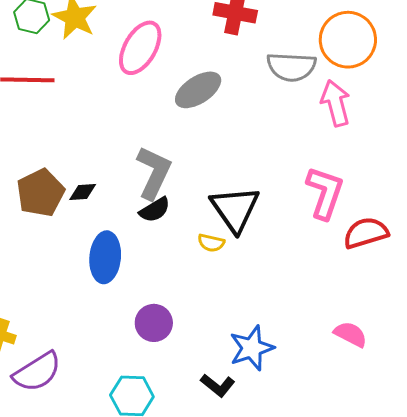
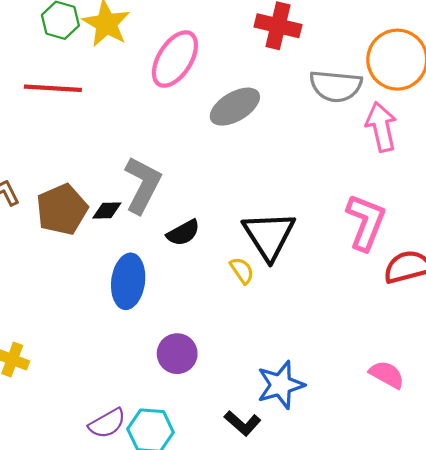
gray L-shape: (154, 173) -> (143, 185), moved
yellow semicircle: (211, 243) -> (242, 271), turned -140
purple semicircle: (37, 372) -> (107, 423), moved, size x0.7

